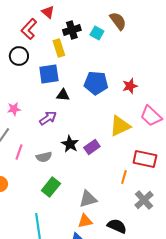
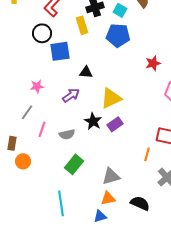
blue square: (49, 74) -> (60, 51), moved
blue pentagon: (96, 83) -> (118, 35), moved
yellow triangle: (120, 126) -> (111, 98), moved

